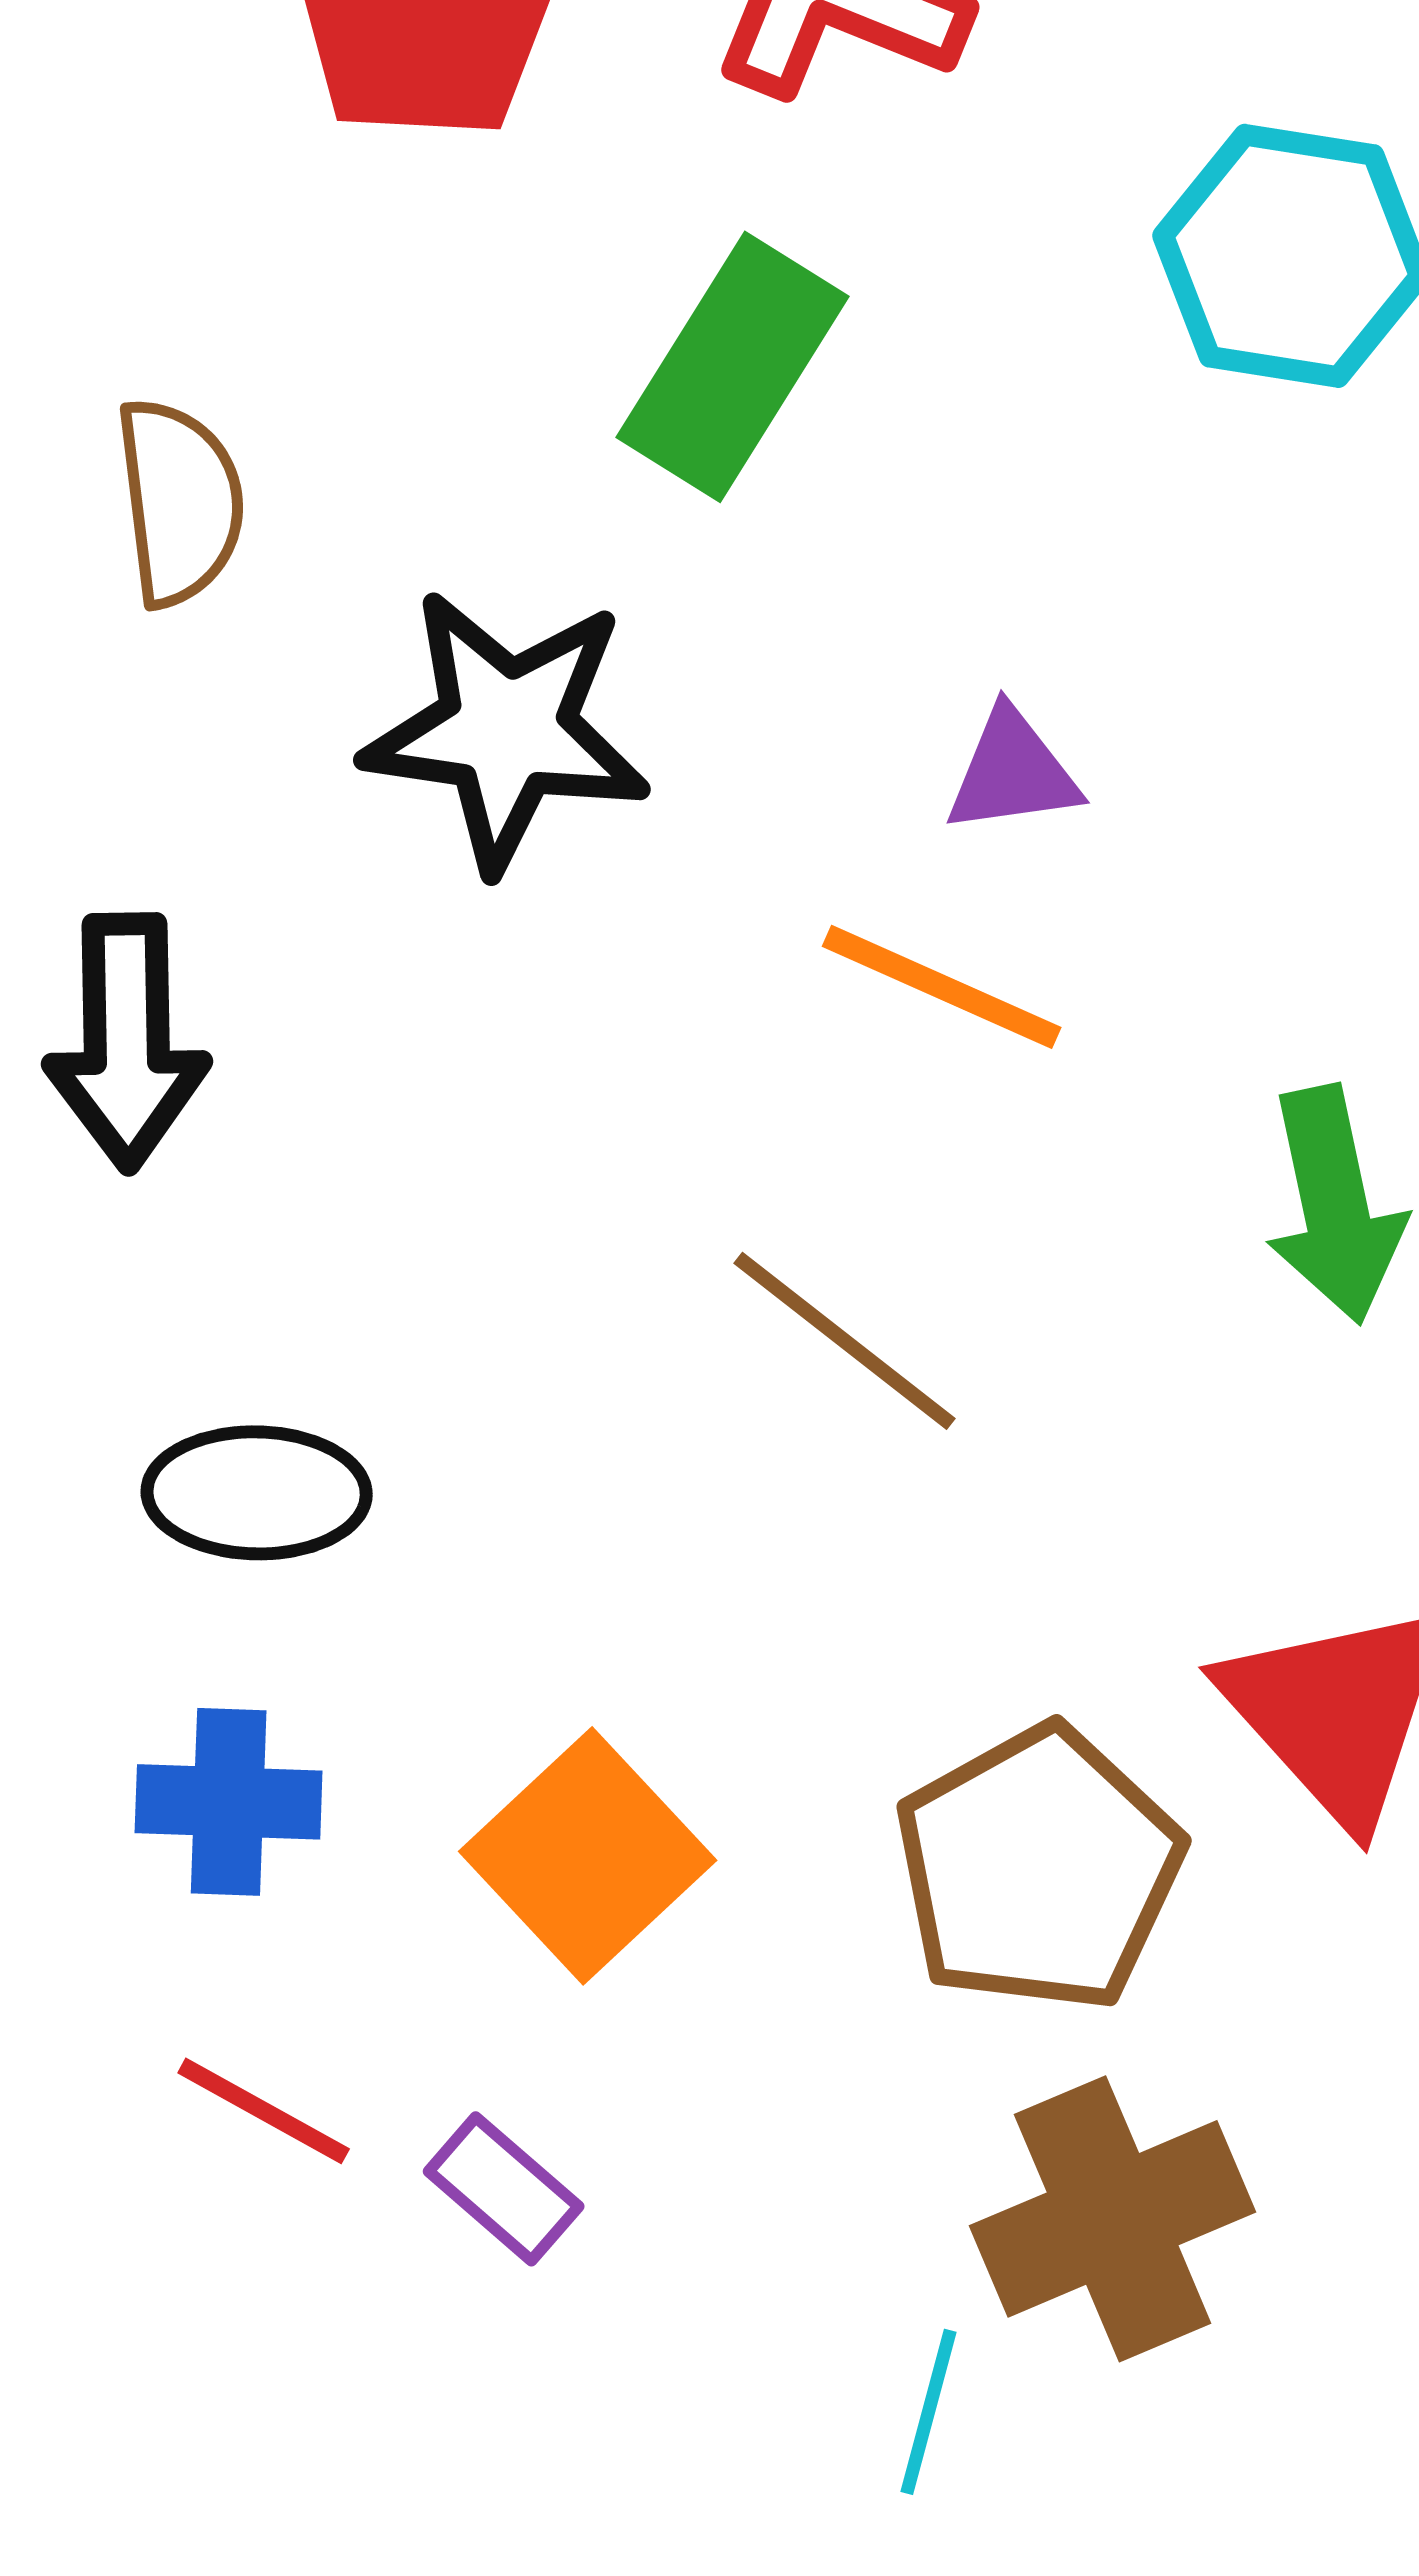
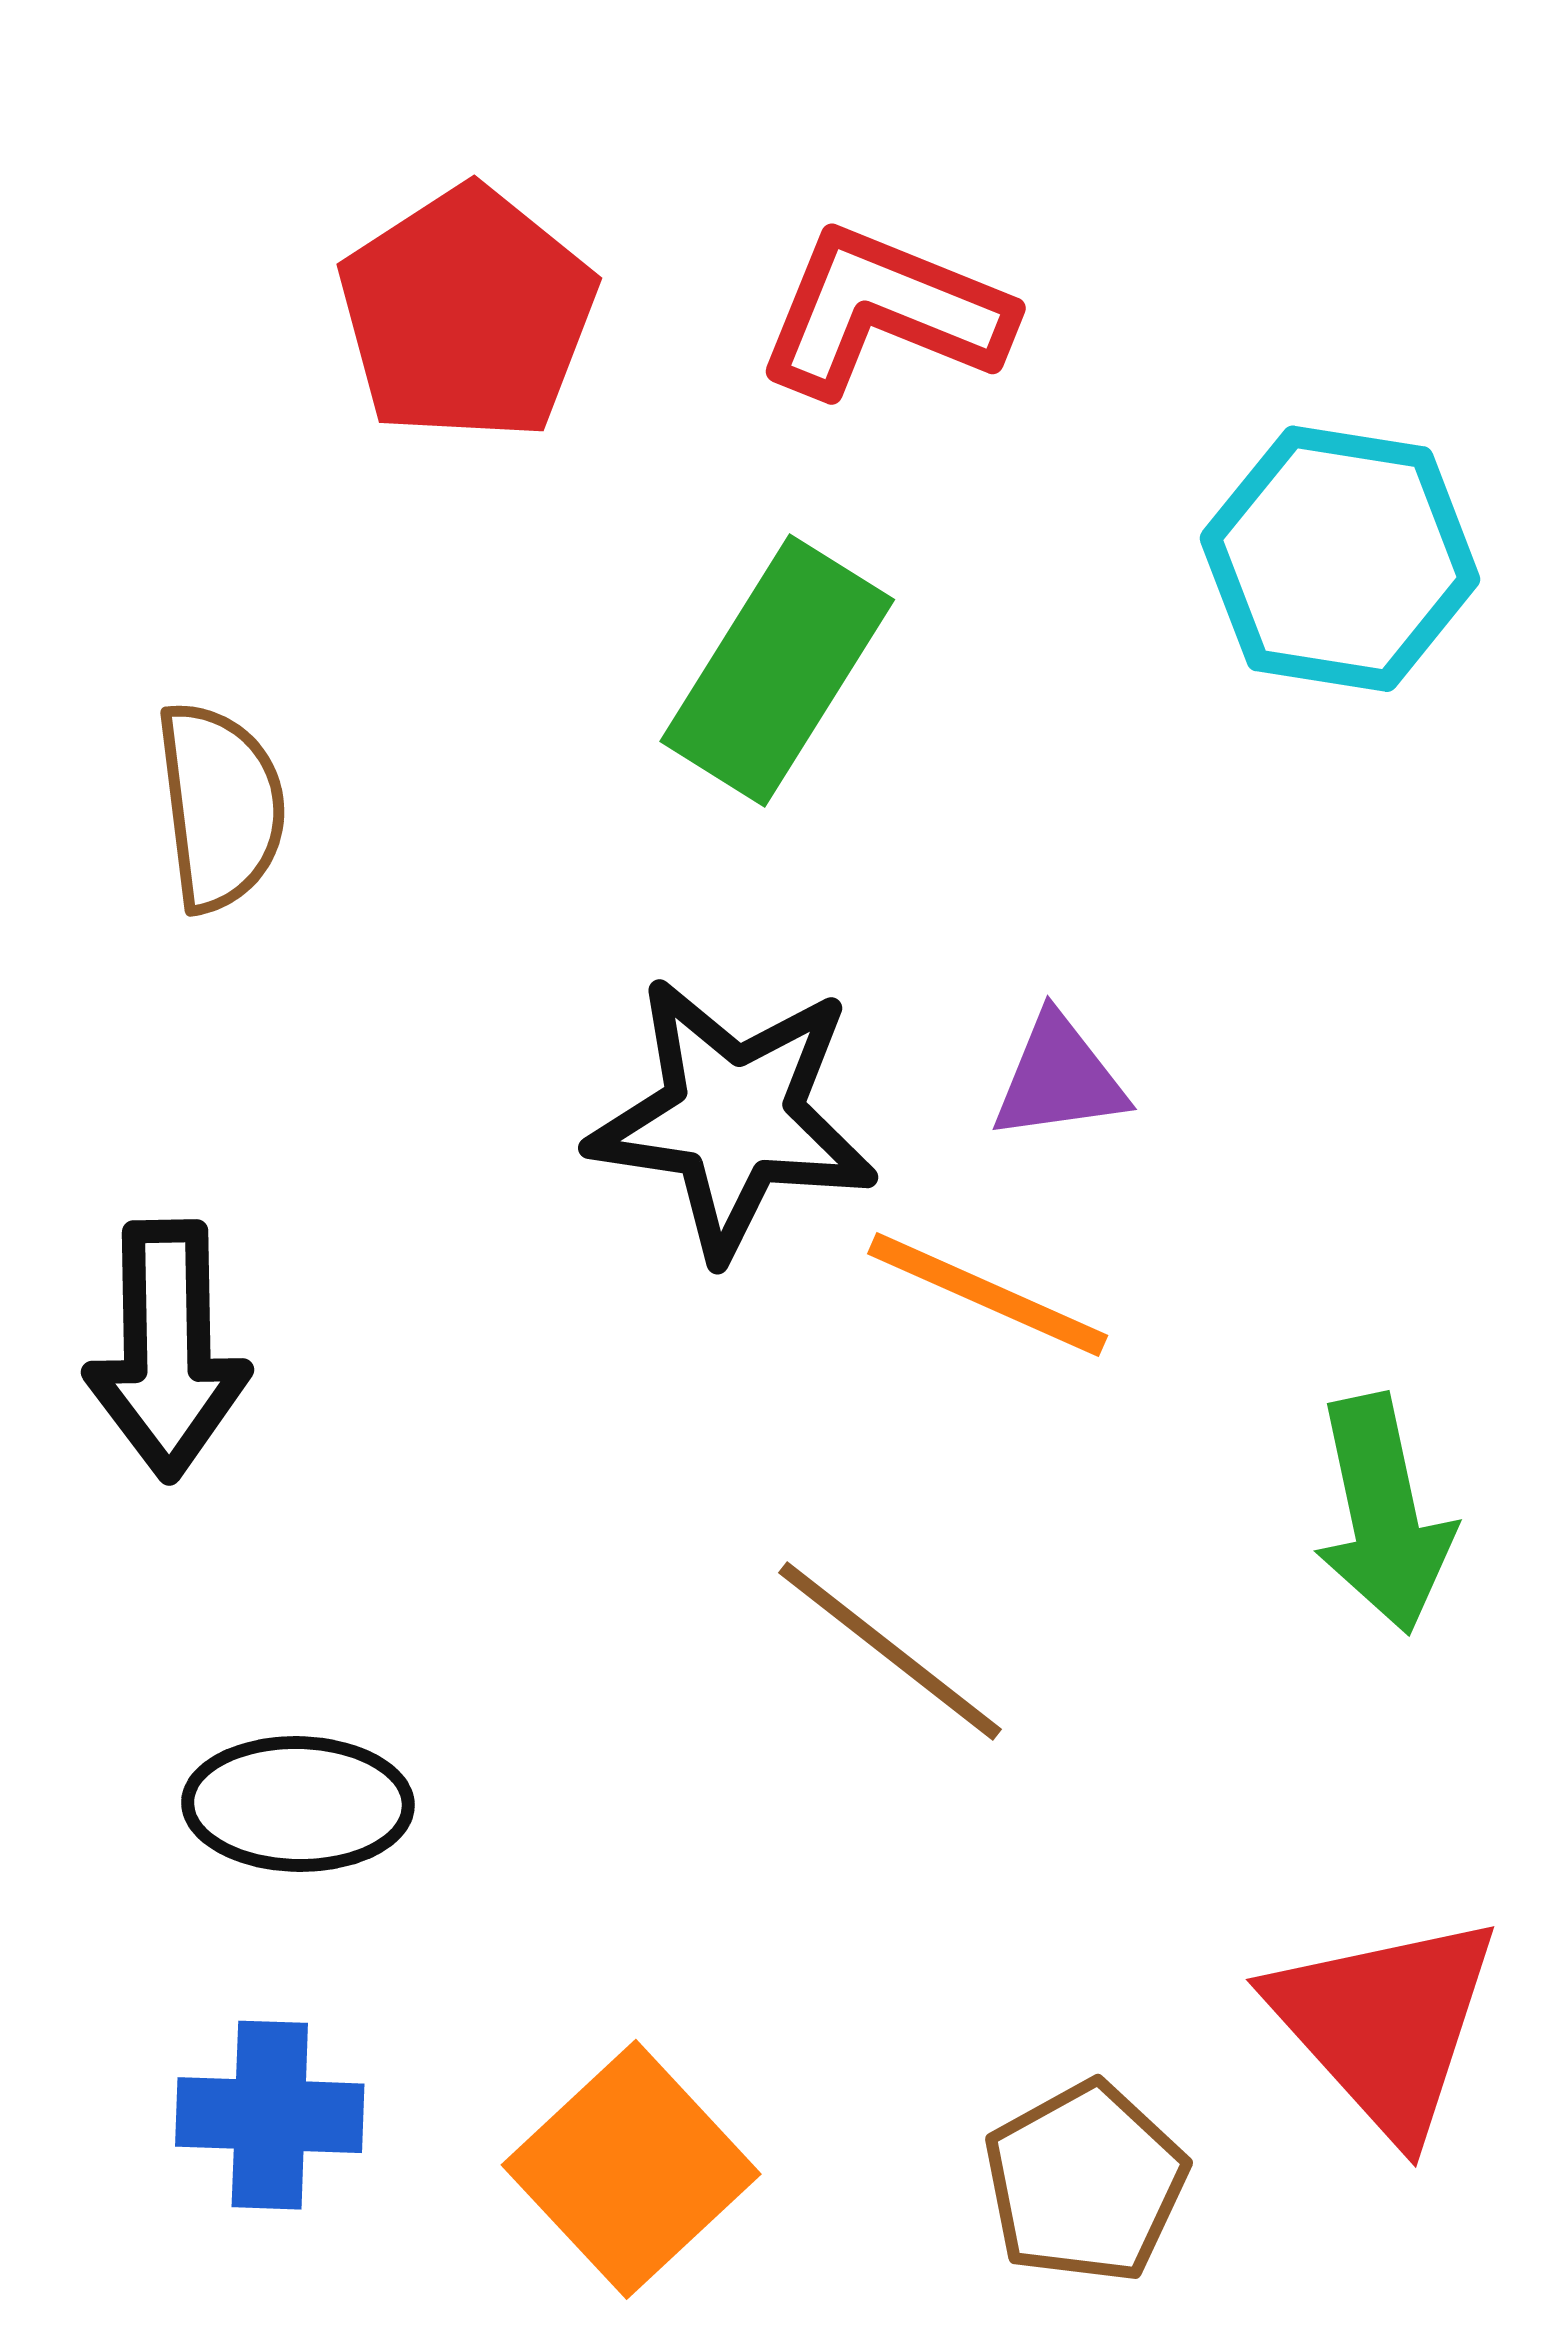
black star: (507, 730) -> (733, 1117), moved
brown pentagon: (1039, 1869) -> (1085, 2183), size x0.7

